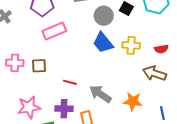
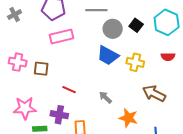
blue trapezoid: (103, 43) -> (108, 55), turned -30
red semicircle: (161, 49) -> (168, 57), moved
gray arrow: (100, 94) -> (105, 97), moved, size x0.6

